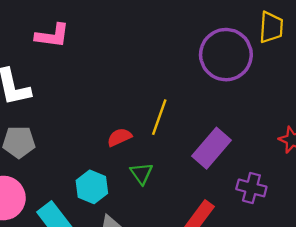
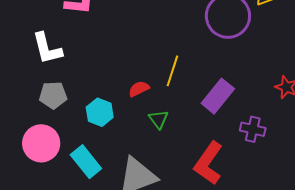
cyan hexagon: (92, 187) -> (100, 112), moved

